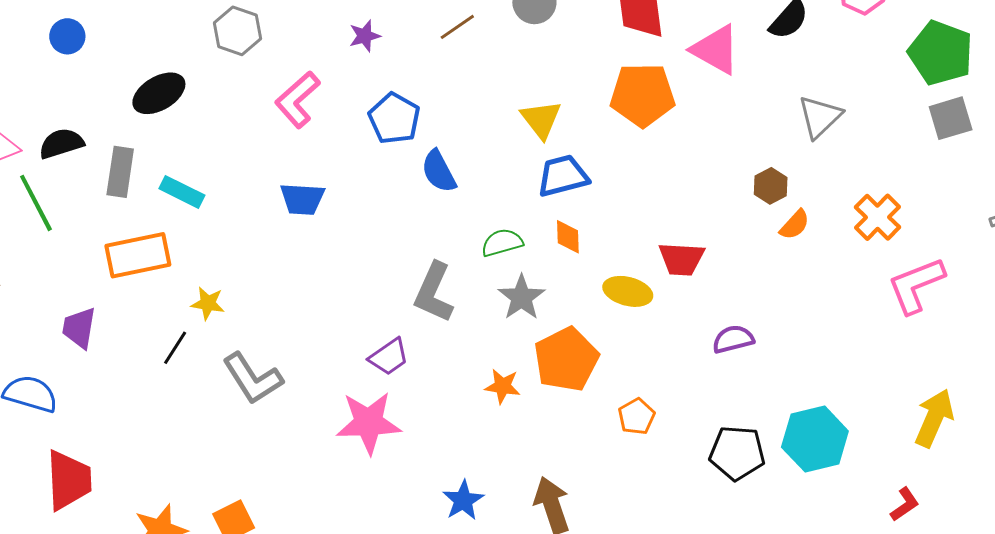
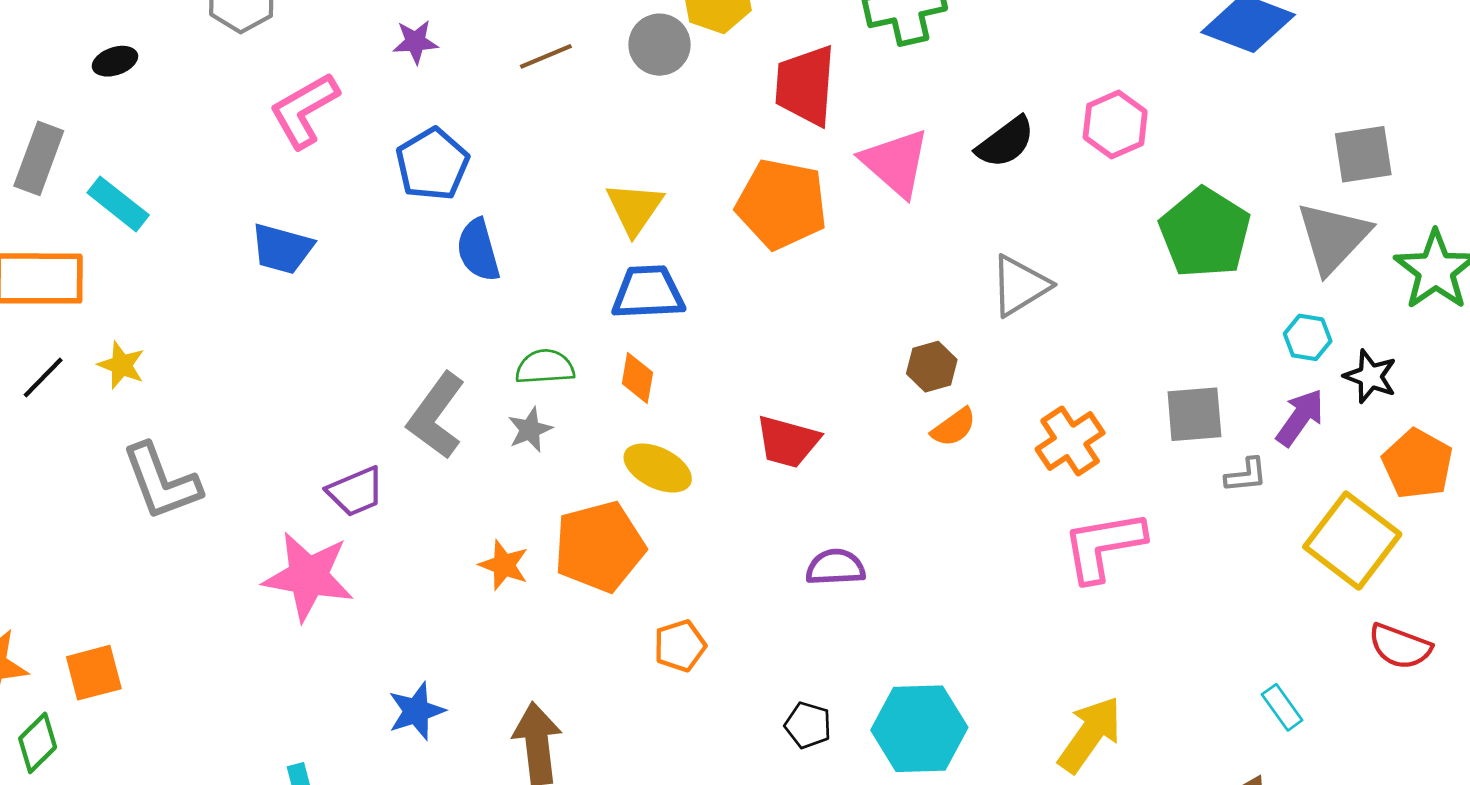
black ellipse: (159, 93) -> (115, 61), size x0.6
gray square: (951, 118) -> (1194, 414), moved
yellow ellipse: (628, 291) -> (658, 468), moved
gray star: (521, 297) -> (530, 430), moved, size x0.7
black line: (175, 348) -> (43, 378), moved
black pentagon: (737, 453) -> (808, 725), size x0.6

